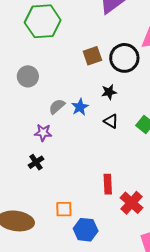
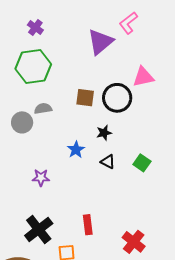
brown square: (92, 56) -> (85, 98), turned 30
gray semicircle: (57, 106) -> (43, 109), moved, turned 36
black cross: (36, 162) -> (39, 230), moved, size x1.8
red rectangle: (108, 184) -> (88, 225), moved

